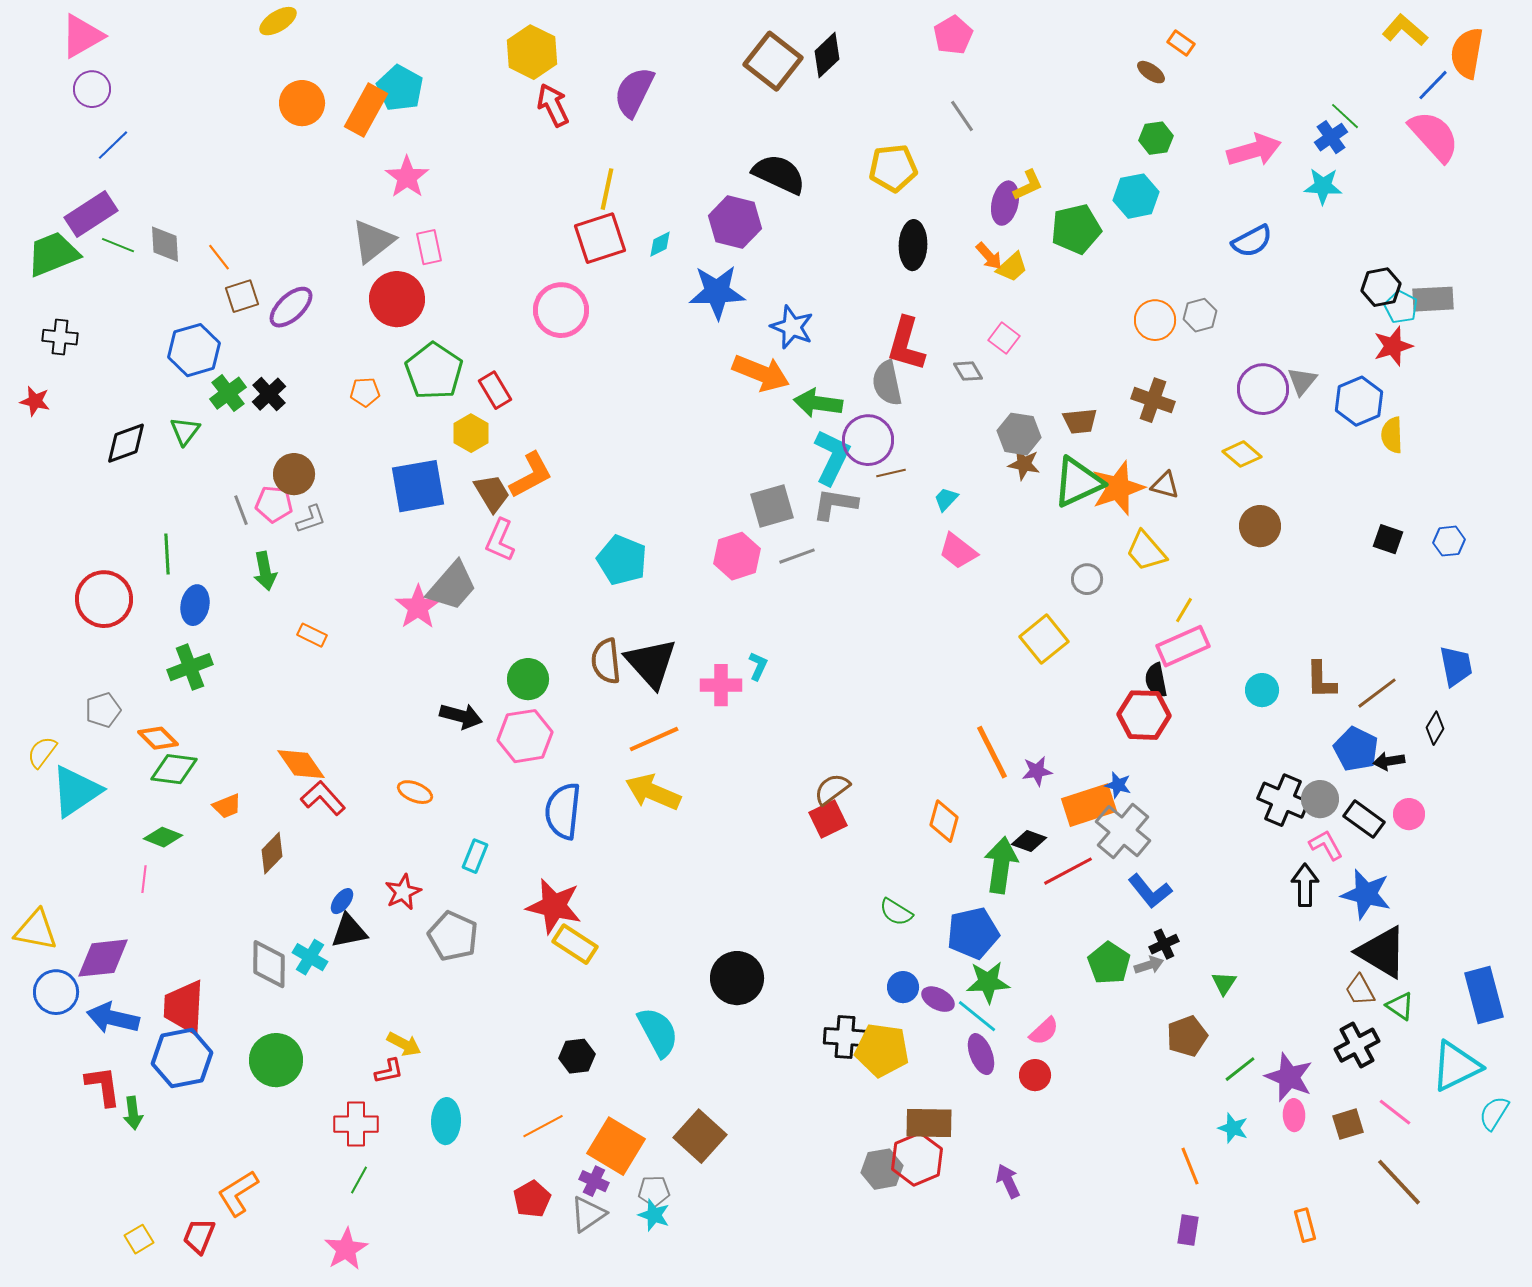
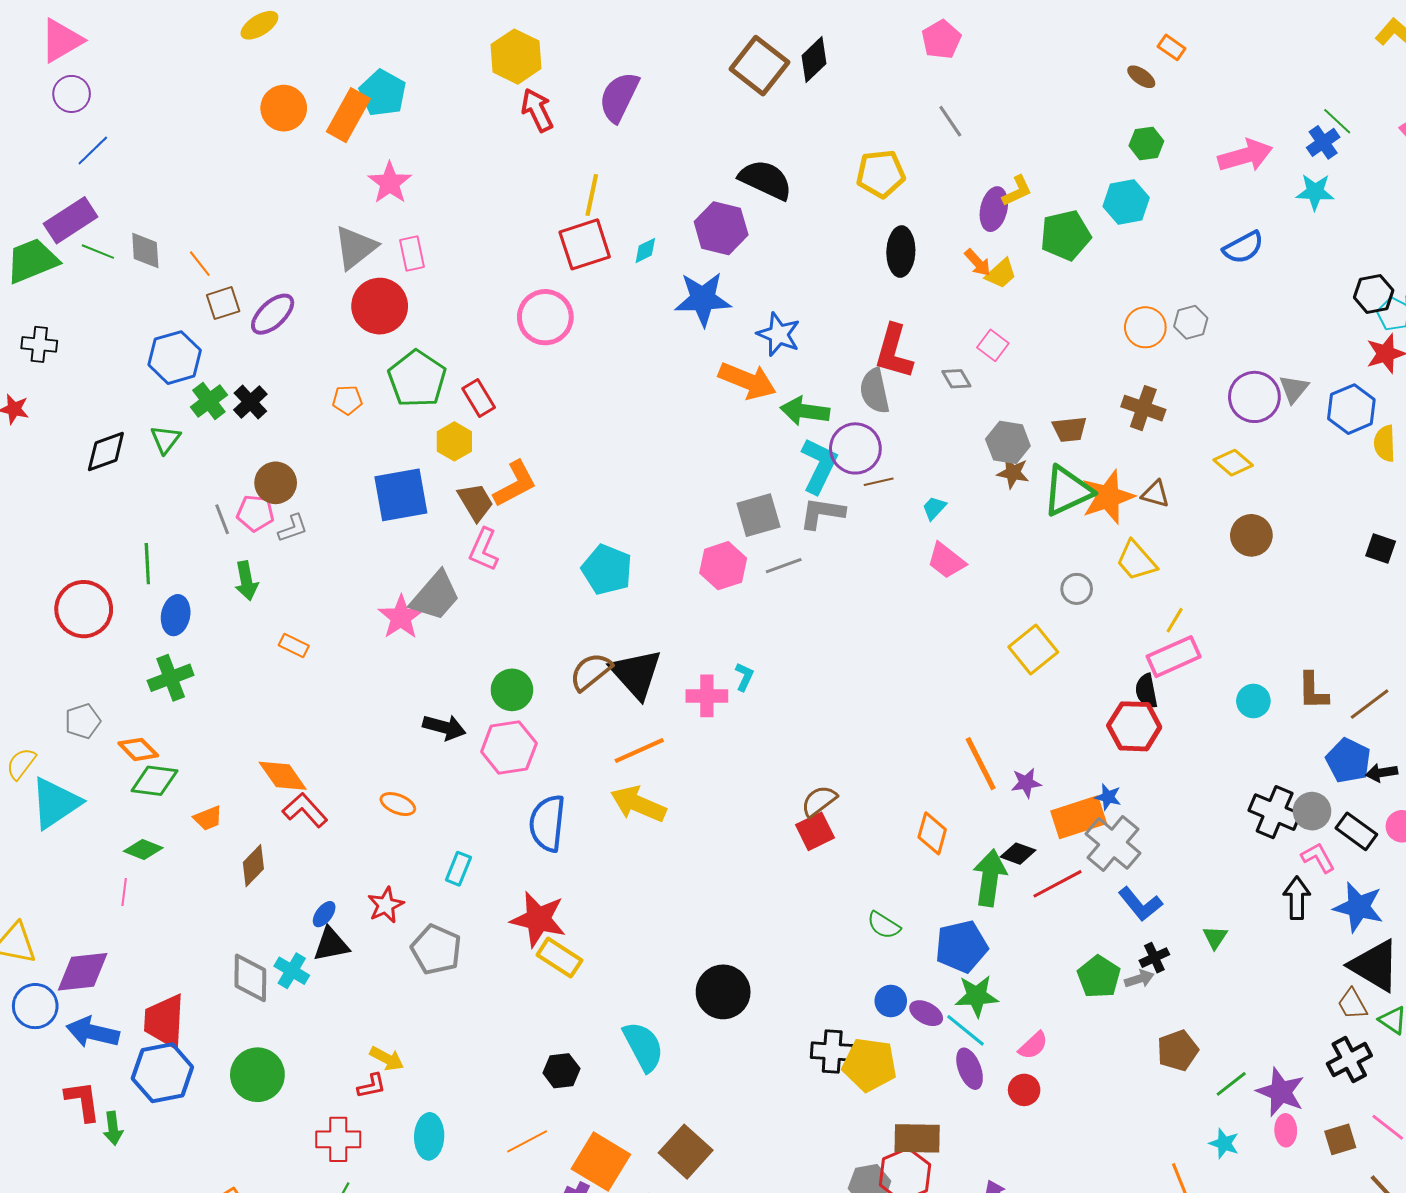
brown semicircle: (606, 661) -> (591, 672), turned 57
green triangle: (1224, 983) -> (1215, 937), moved

